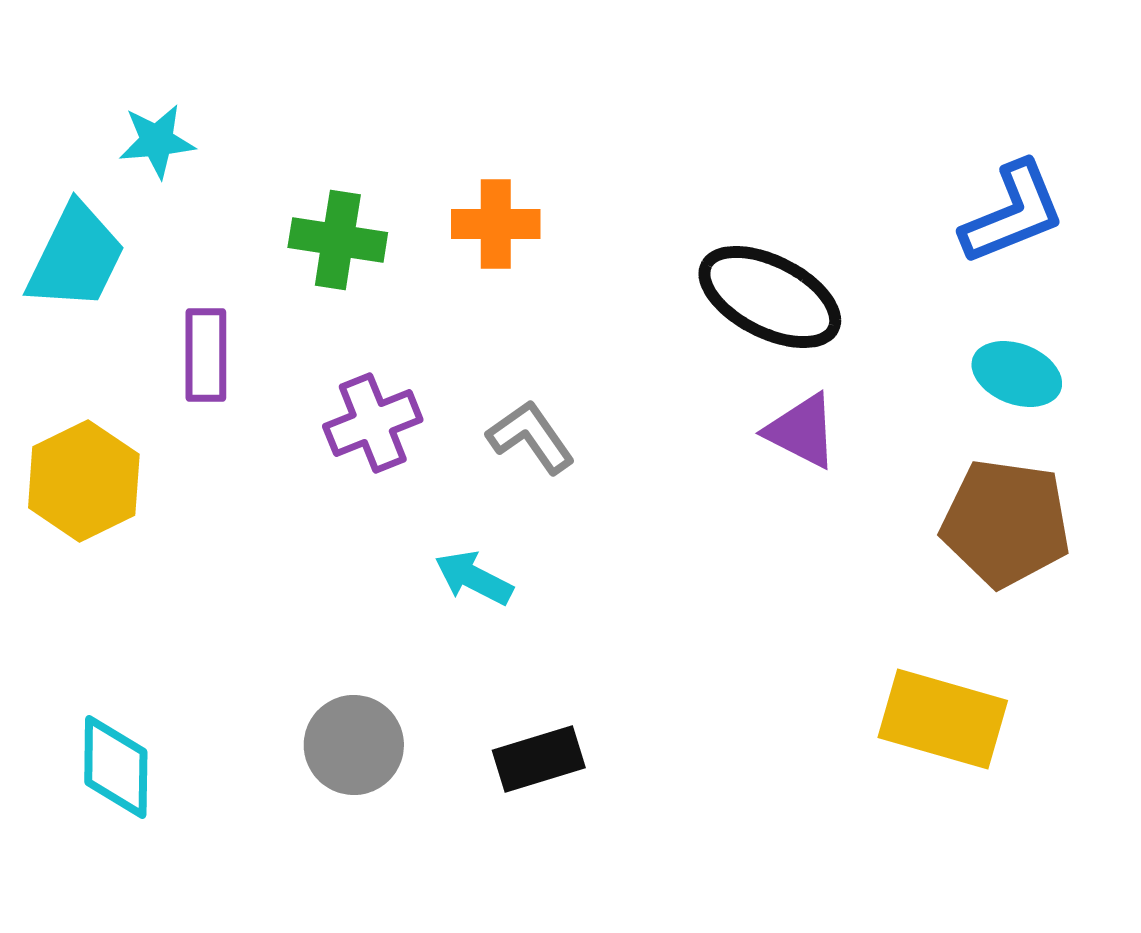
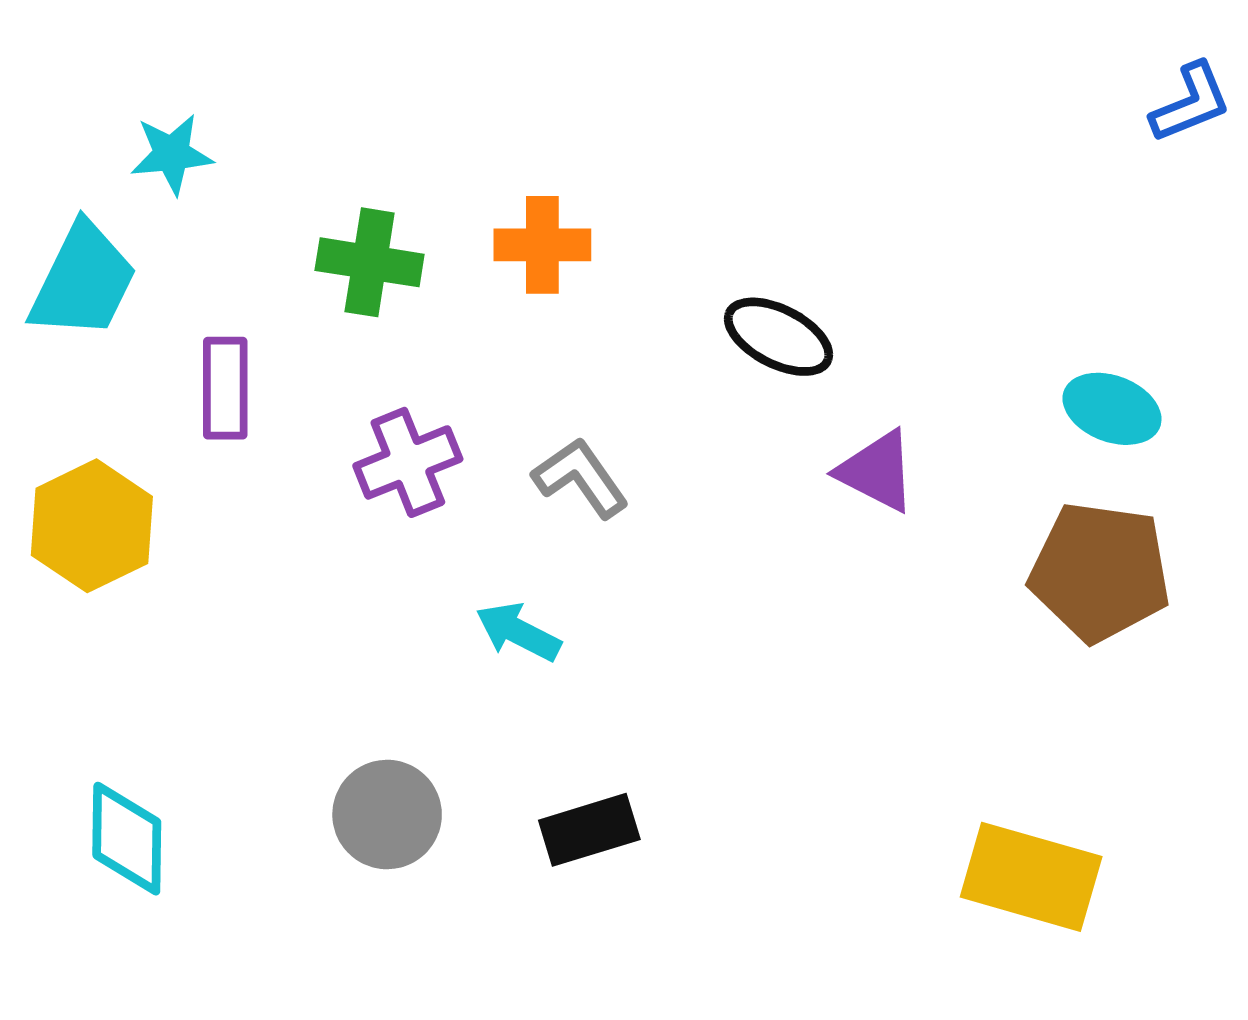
blue L-shape: (1013, 213) -> (1191, 103), moved, size x0.7
black ellipse: (770, 297) -> (778, 337), moved, size x0.7
yellow rectangle: (943, 719) -> (1031, 877), moved

